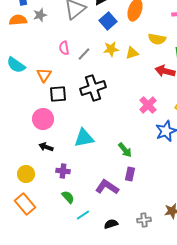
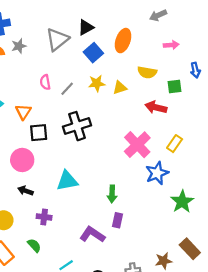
pink cross: (148, 105) -> (137, 145), size x1.4
green arrow: (125, 150) -> (112, 194), turned 42
green semicircle: (68, 197) -> (34, 245), moved

